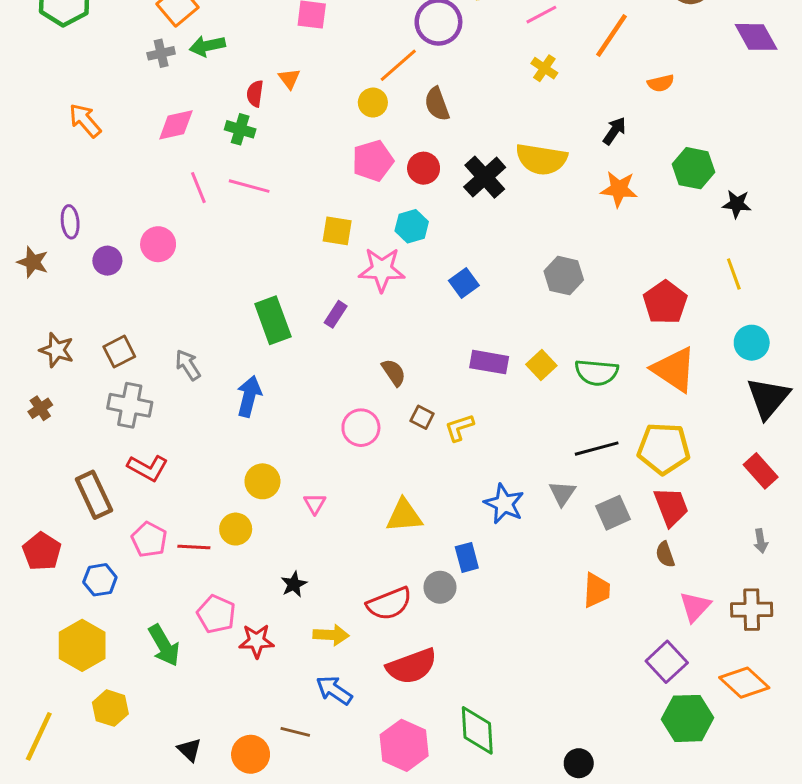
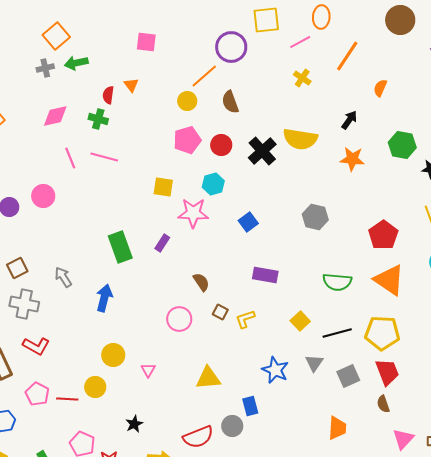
orange semicircle: (661, 83) -> (380, 88), turned 126
yellow square: (541, 365) -> (300, 321), moved

